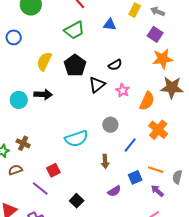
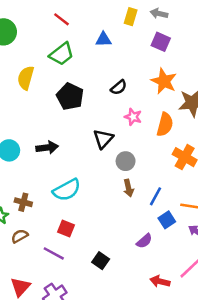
orange star: (163, 59) -> (164, 81), moved, turned -30
yellow semicircle: (44, 61) -> (26, 78), moved
black triangle: (97, 85) -> (103, 139), moved
black arrow: (43, 94) -> (47, 147), moved
cyan semicircle: (76, 139) -> (67, 190), moved
blue line: (130, 145) -> (155, 196), moved
brown arrow: (105, 161) -> (129, 188), moved
red square: (53, 170) -> (66, 229), turned -32

